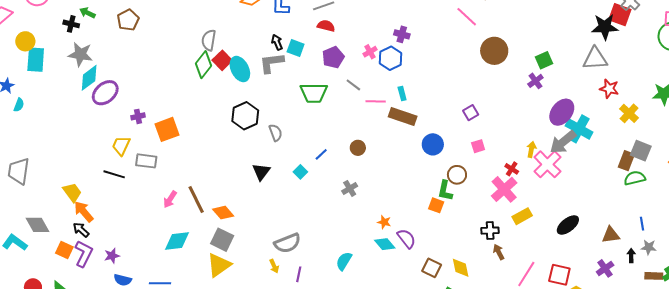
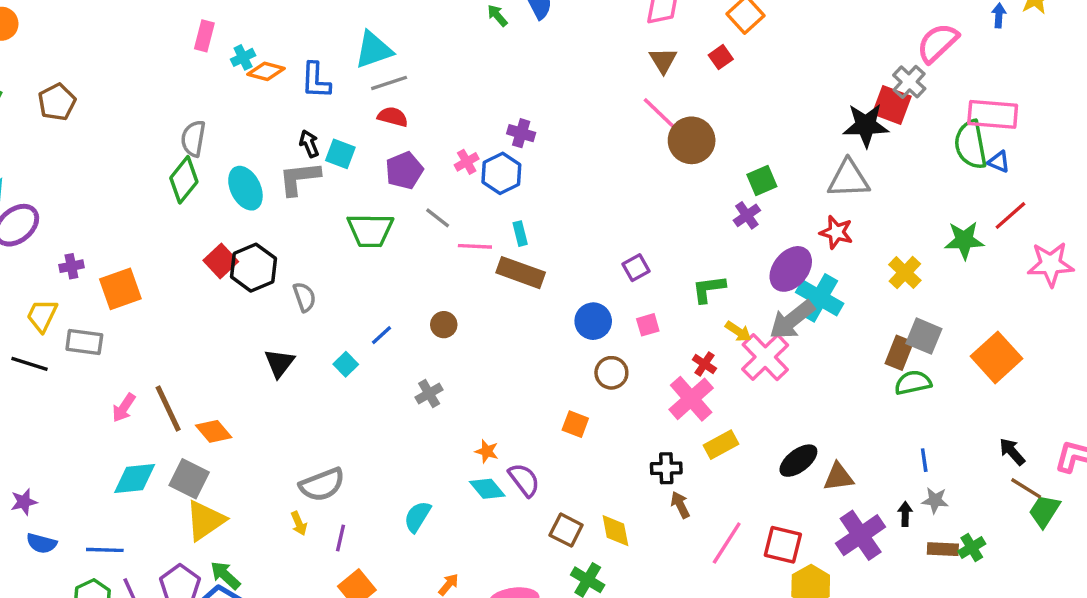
pink line: (467, 17) -> (659, 113), moved
brown circle: (494, 51) -> (692, 140), moved
red square: (222, 60) -> (221, 261), moved
red star: (609, 89) -> (836, 232), moved
blue circle: (433, 144) -> (593, 321), moved
yellow arrow: (531, 149) -> (738, 331), turned 112
green L-shape: (445, 191) -> (709, 289), moved, turned 70
brown triangle: (611, 235) -> (838, 477), moved
gray square: (222, 240) -> (189, 479), moved
purple cross: (605, 268) -> (861, 535), size x1.6

